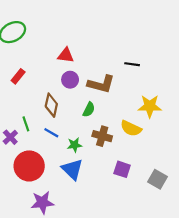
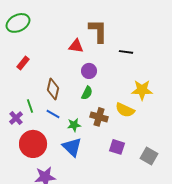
red triangle: (66, 55) -> (76, 46), moved
purple circle: (70, 80) -> (89, 71), moved
brown L-shape: (101, 84) -> (98, 31), moved, turned -105

